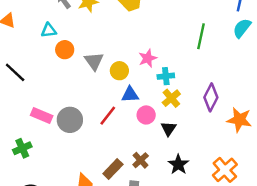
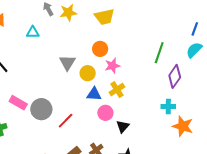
orange circle: (65, 50) -> (100, 49), moved
cyan cross: (166, 76) -> (168, 106), moved
purple diamond: (211, 97) -> (175, 76), moved
yellow cross: (171, 98) -> (117, 90), moved
red line: (108, 116) -> (66, 121), moved

